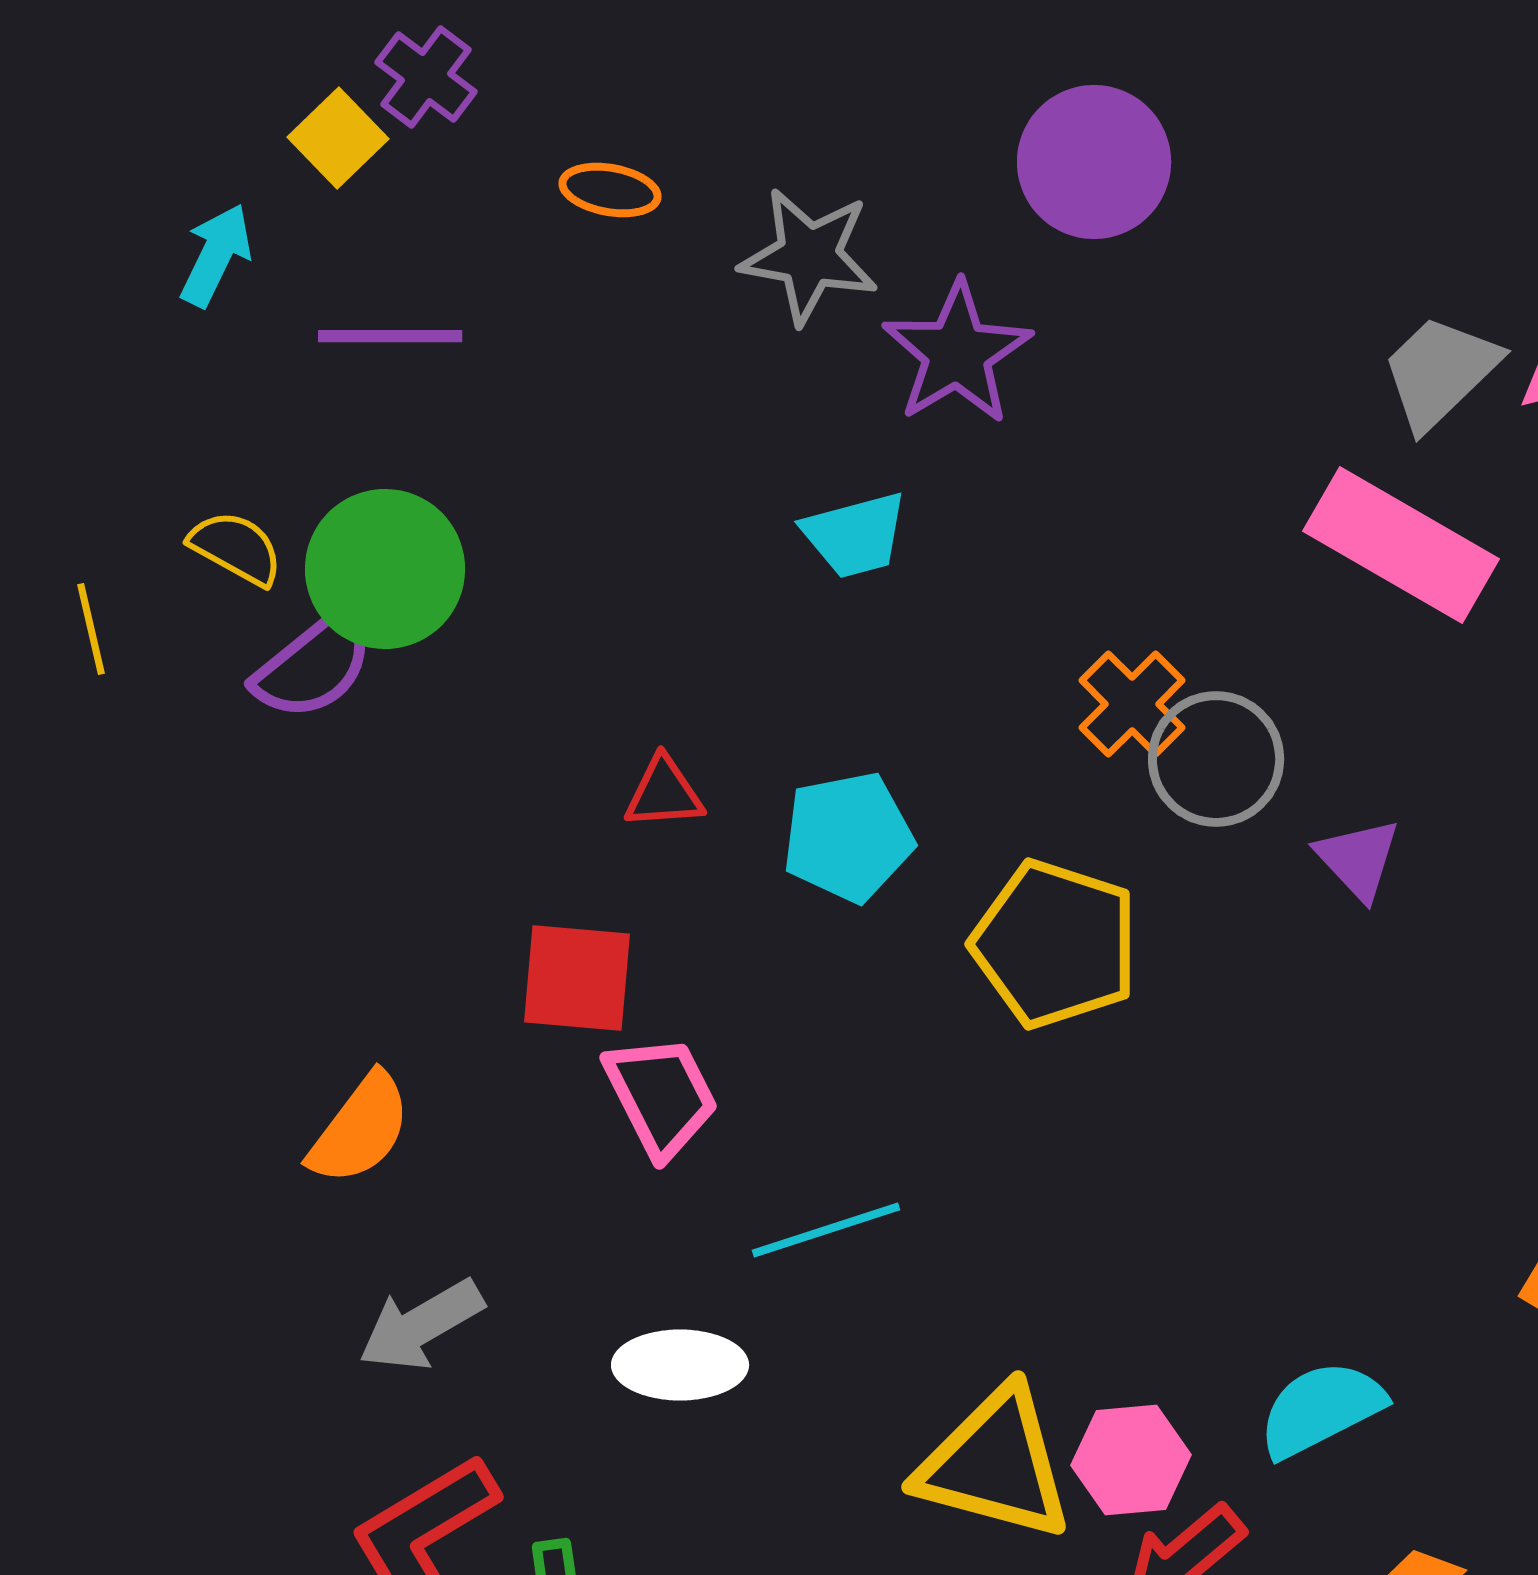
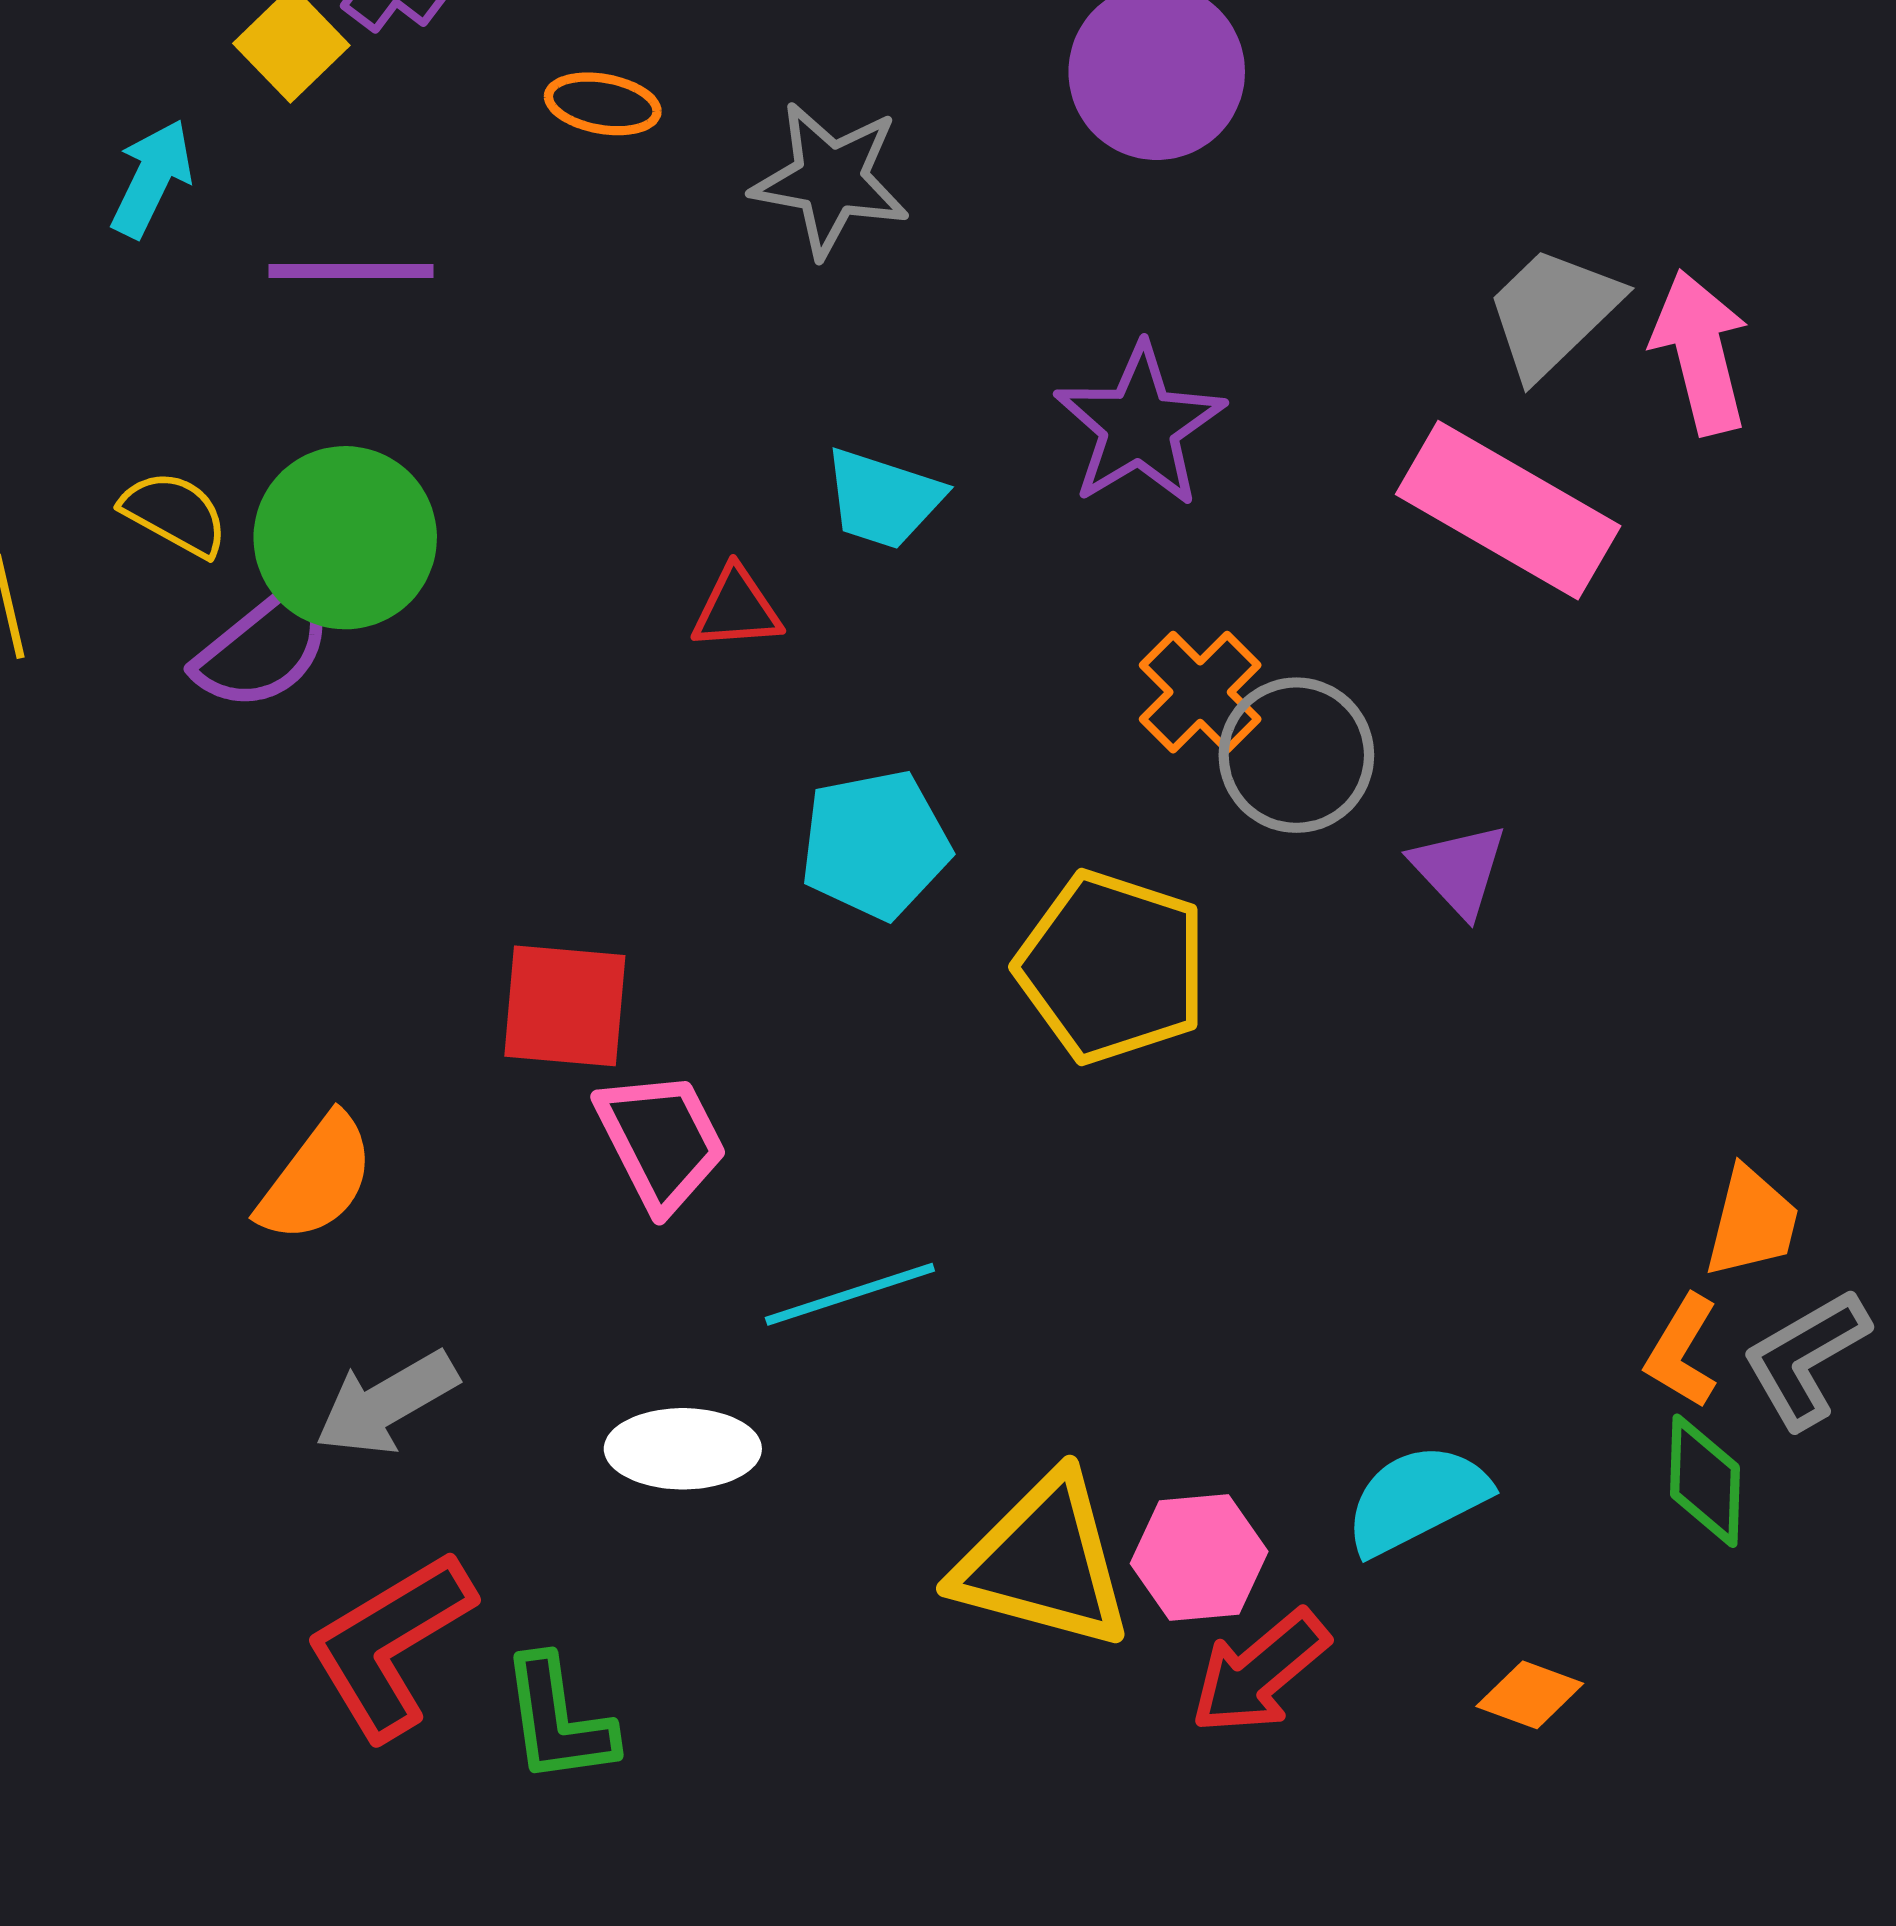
purple star: (957, 353) -> (1140, 426), moved
cyan trapezoid: (855, 535) -> (883, 499), turned 33
red triangle: (664, 793) -> (737, 609), moved

